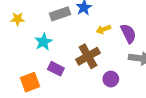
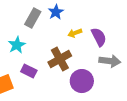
gray rectangle: (60, 14) -> (33, 18), turned -42
purple circle: (111, 79) -> (82, 81), size x1.5

